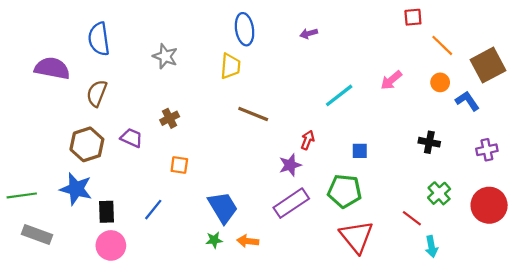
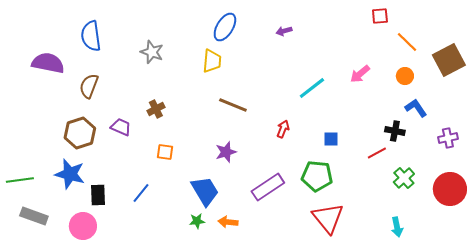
blue ellipse: (245, 29) -> (225, 27), turned 40
blue L-shape: (467, 101) -> (416, 108), moved
purple star: (290, 165) -> (226, 152), moved
red line: (412, 218) -> (377, 153), moved, turned -66
pink circle: (111, 245) -> (83, 226), moved

